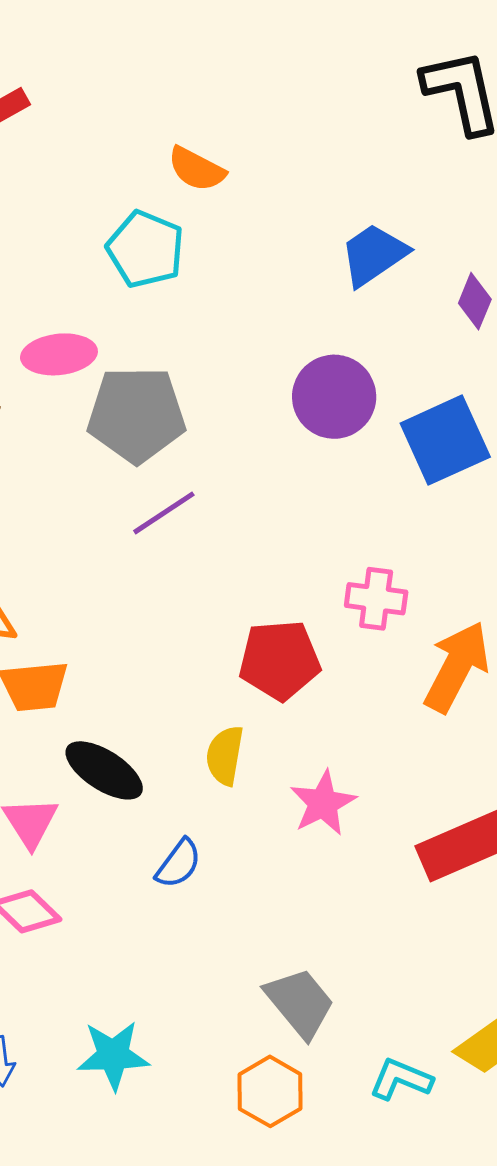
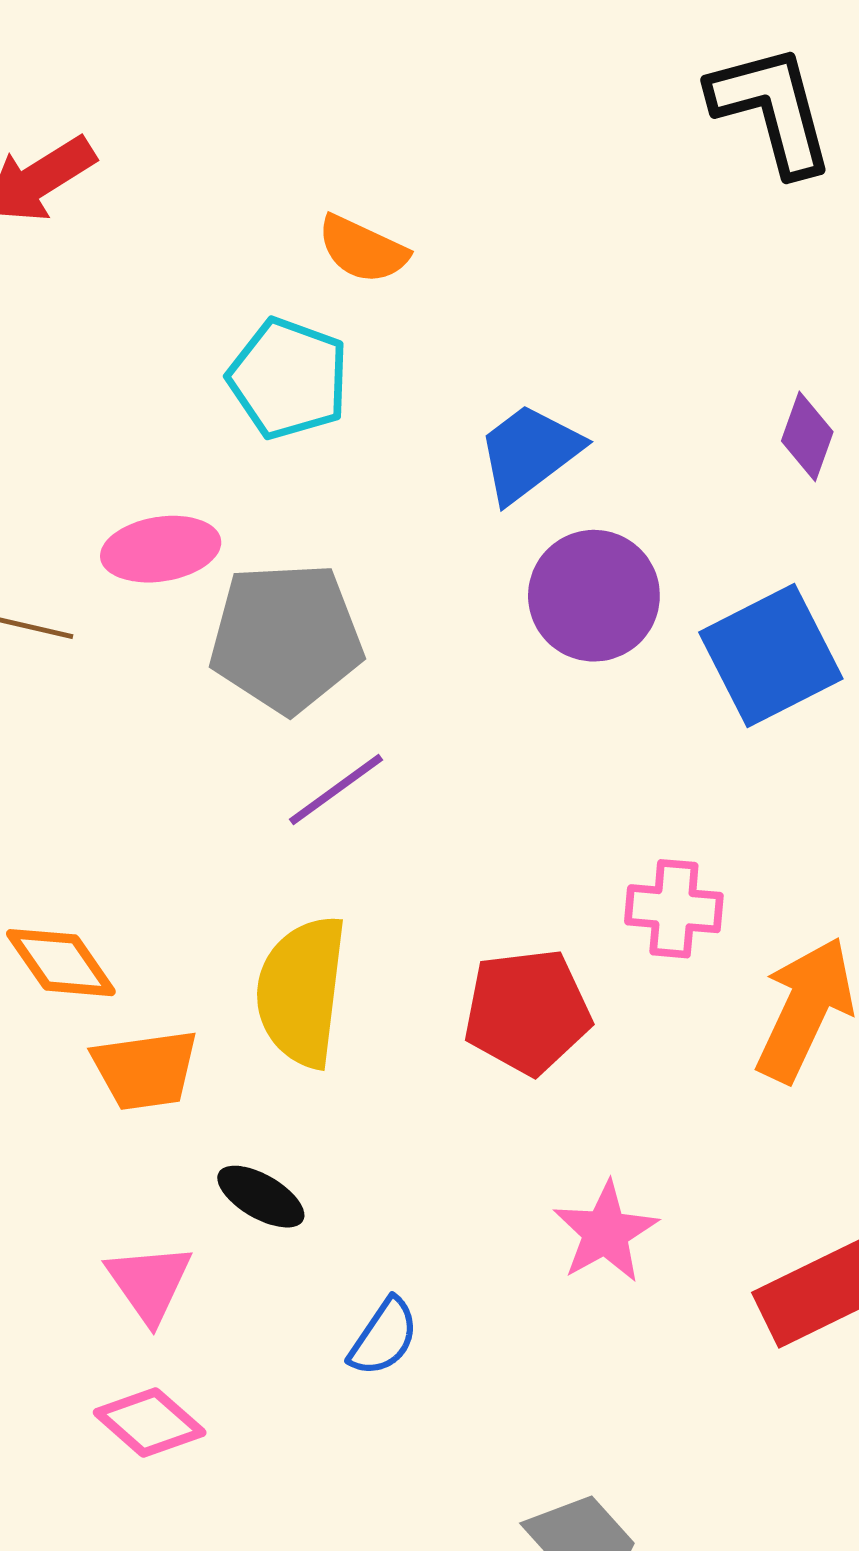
blue trapezoid: (374, 255) -> (529, 453), moved
yellow semicircle: (225, 755) -> (301, 991), moved, size x1.6
black ellipse: (104, 770) -> (261, 1197), size x0.7

